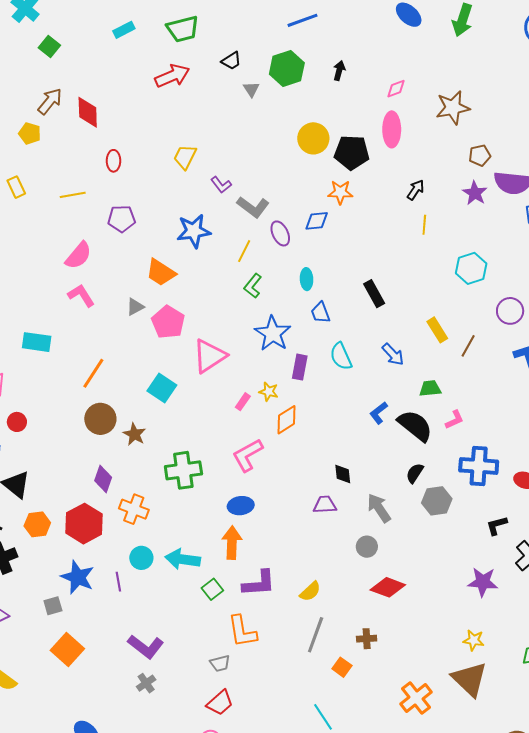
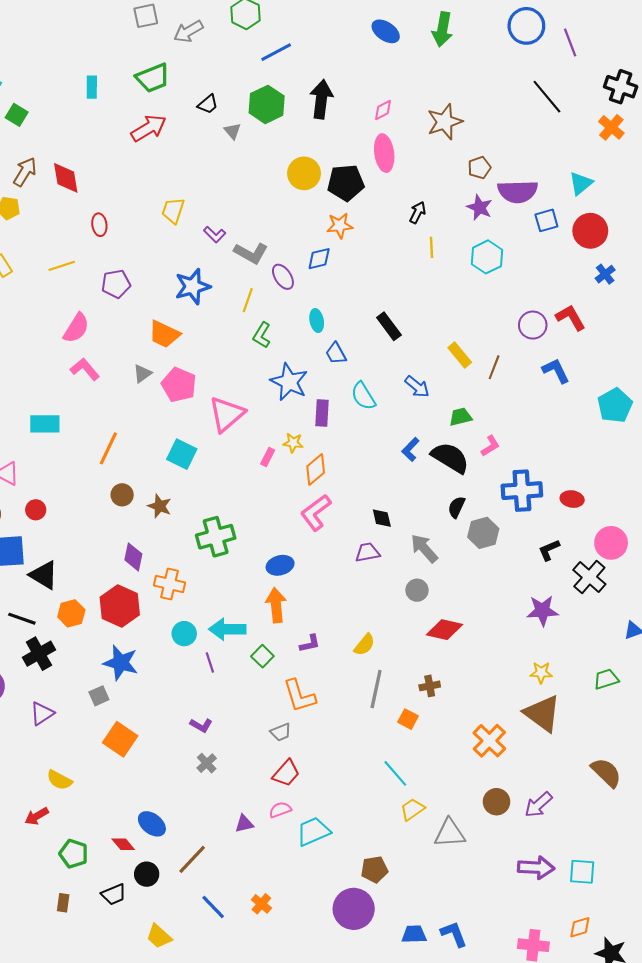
cyan rectangle: (124, 30) -> (92, 87), turned -55
black arrow: (339, 71) -> (321, 99), size x1.8
cyan hexagon: (471, 268) -> (487, 257), moved
brown circle: (100, 419) -> (122, 495), size x0.7
pink L-shape: (248, 455) -> (316, 513), moved
purple line: (118, 582) -> (210, 662), moved
purple L-shape: (259, 583) -> (310, 644), size x0.6
purple L-shape: (146, 647) -> (201, 725), size x0.6

